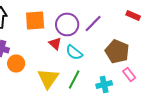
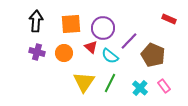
purple line: (93, 24) -> (129, 41), moved
orange circle: (16, 64) -> (64, 53), moved
pink rectangle: (129, 74) -> (164, 86), moved
cyan cross: (104, 84) -> (140, 88), turned -35

